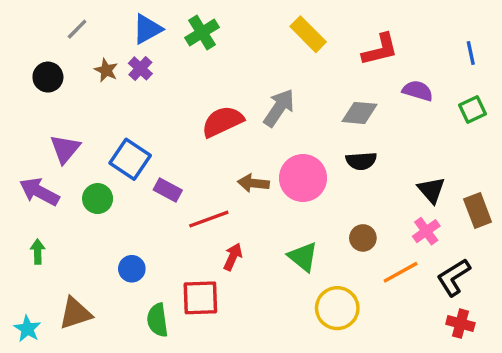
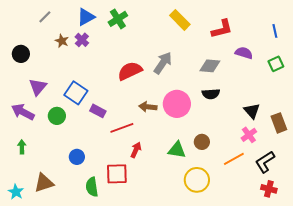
black circle: (48, 77) -> (21, 54), moved
brown circle: (363, 238) -> (202, 142), moved
green triangle: (303, 257) -> (177, 150), turned -30

